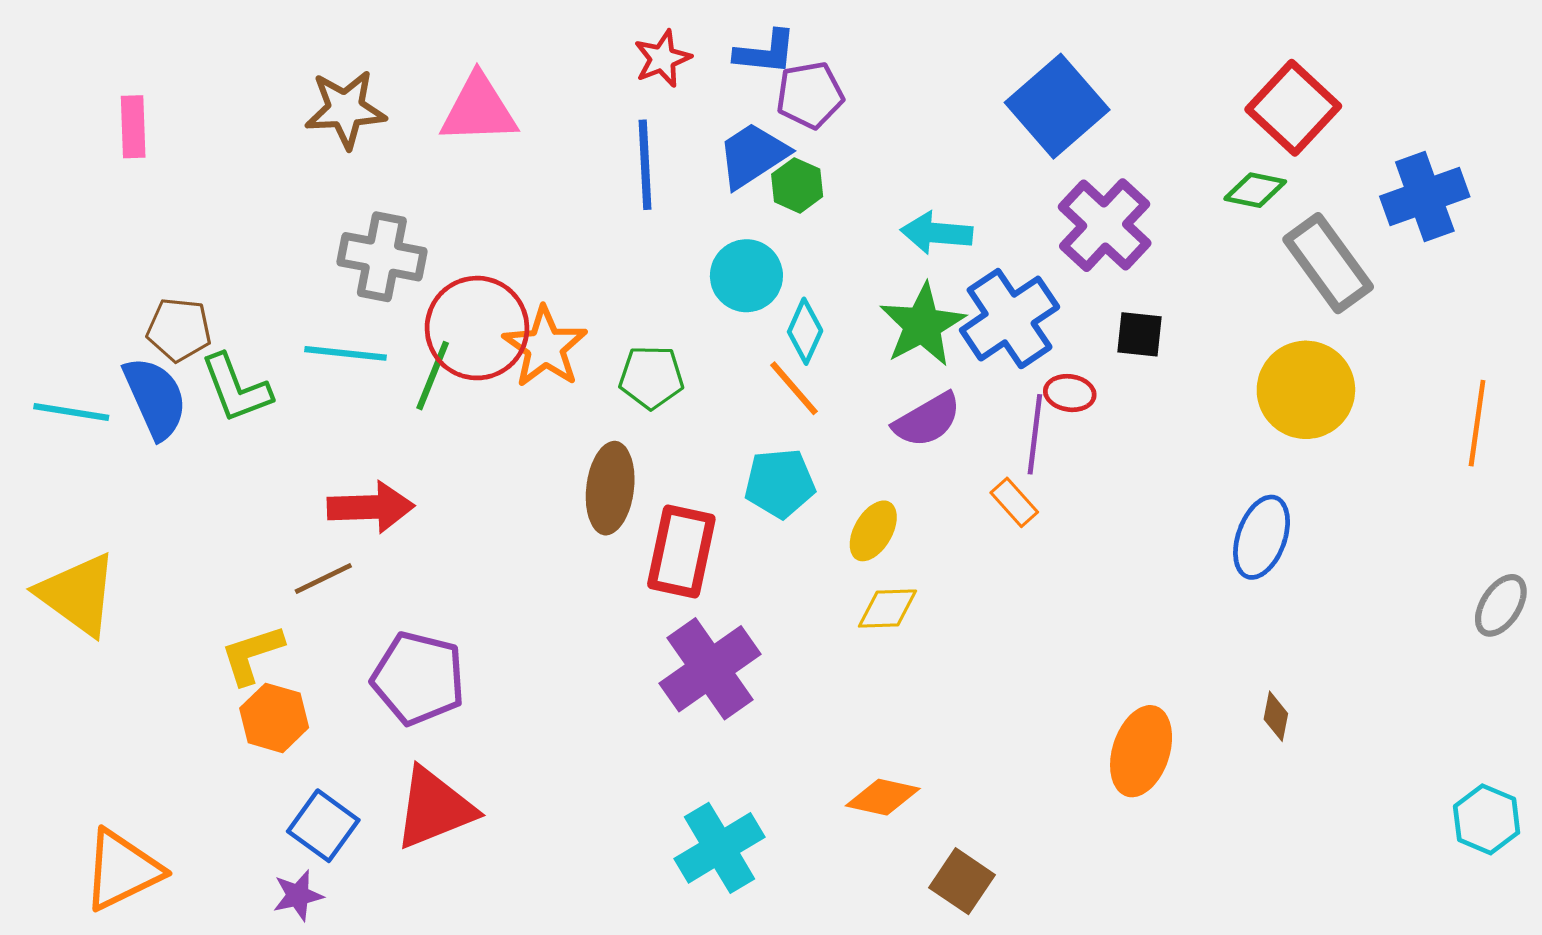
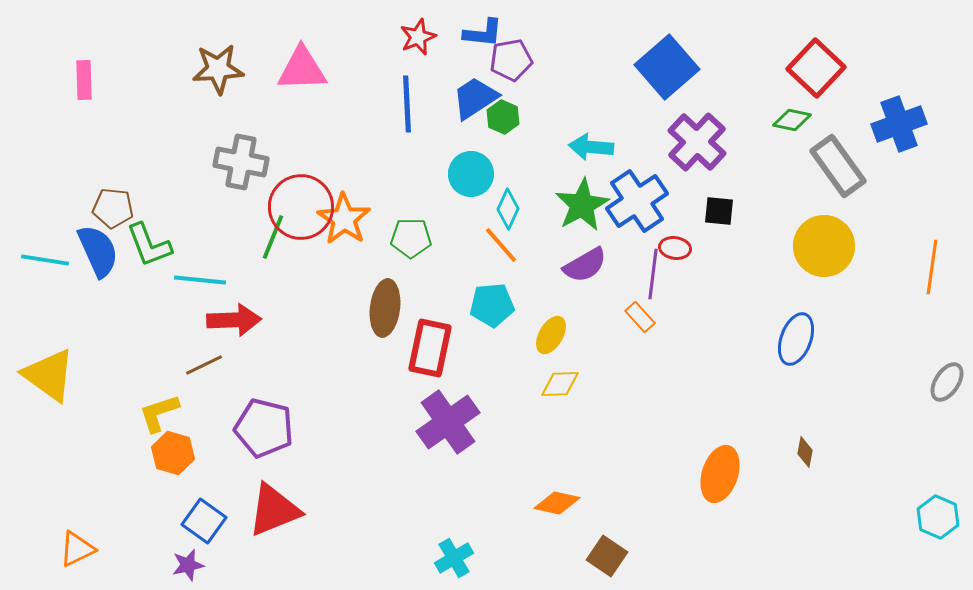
cyan line: (345, 353) -> (200, 280), moved
cyan cross: (719, 848) -> (454, 558), moved, size x0.7
orange triangle: (122, 870) -> (77, 549), size x0.7

